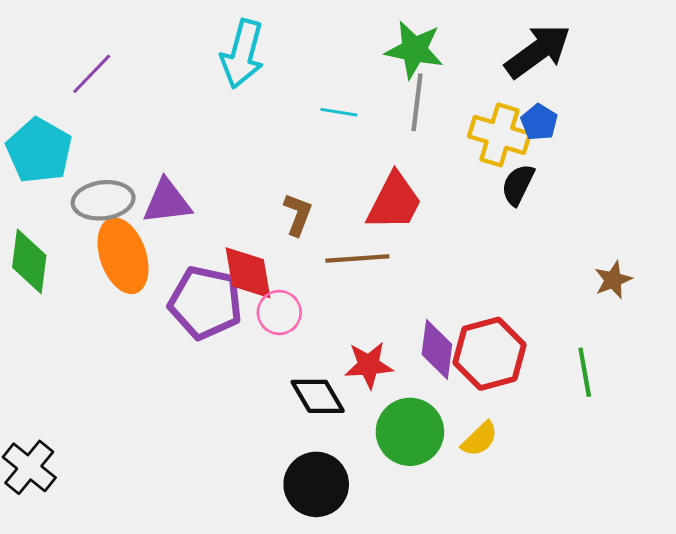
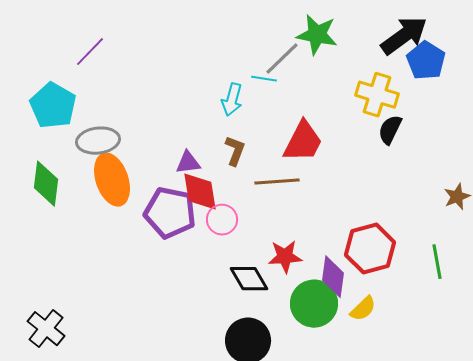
cyan arrow: (242, 54) -> (232, 100), moved, size x0.7
gray line: (417, 102) -> (282, 59), moved, turned 39
blue pentagon: (539, 122) -> (426, 61), moved, size x1.5
purple triangle: (167, 202) -> (188, 163), moved, size x0.7
purple diamond: (437, 349) -> (333, 277), moved

